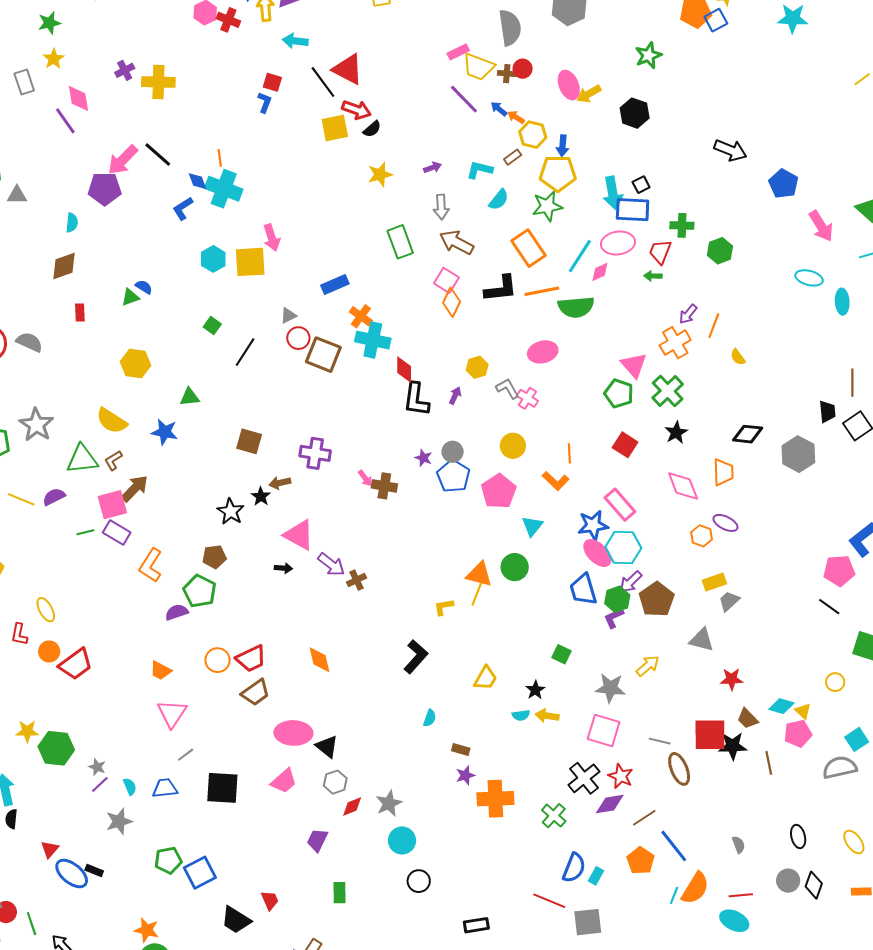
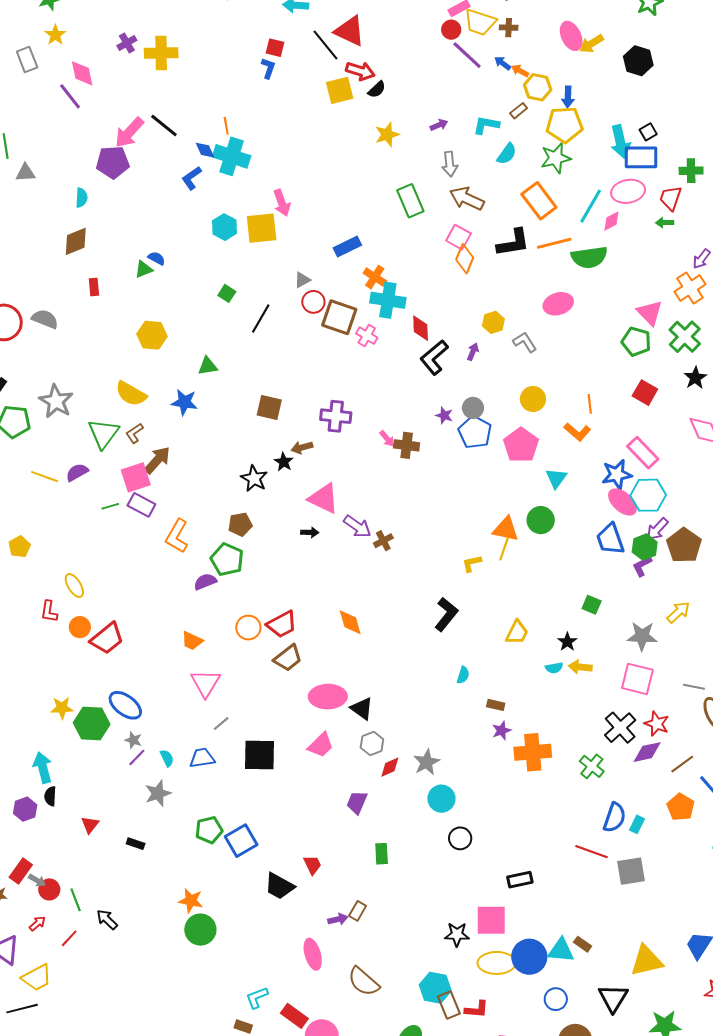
red circle: (523, 69) -> (451, 30), moved
pink cross: (527, 398) -> (367, 336), moved
black L-shape: (416, 399) -> (434, 357), turned 45
green triangle: (82, 459) -> (103, 433), turned -44
blue ellipse: (72, 874) -> (125, 705), moved

